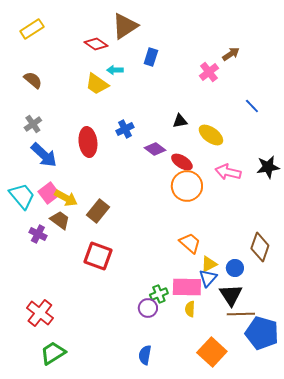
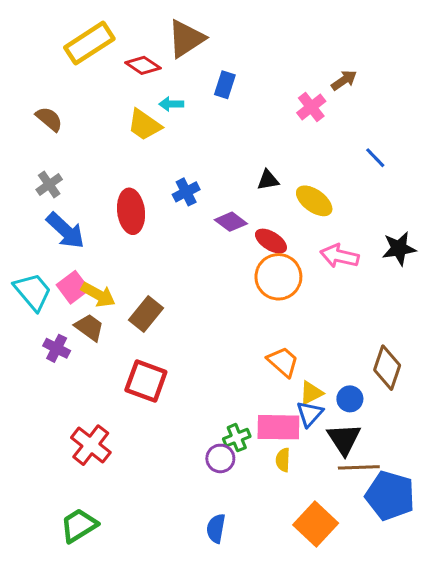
yellow rectangle: (32, 29) -> (89, 43), moved, size x1.4
red cross: (40, 313) -> (91, 445), moved

